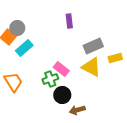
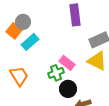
purple rectangle: (69, 21) -> (75, 15), size x1.5

